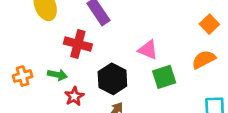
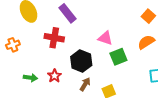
green arrow: (57, 75) -> (30, 78), moved
orange cross: (23, 76) -> (13, 45), moved

